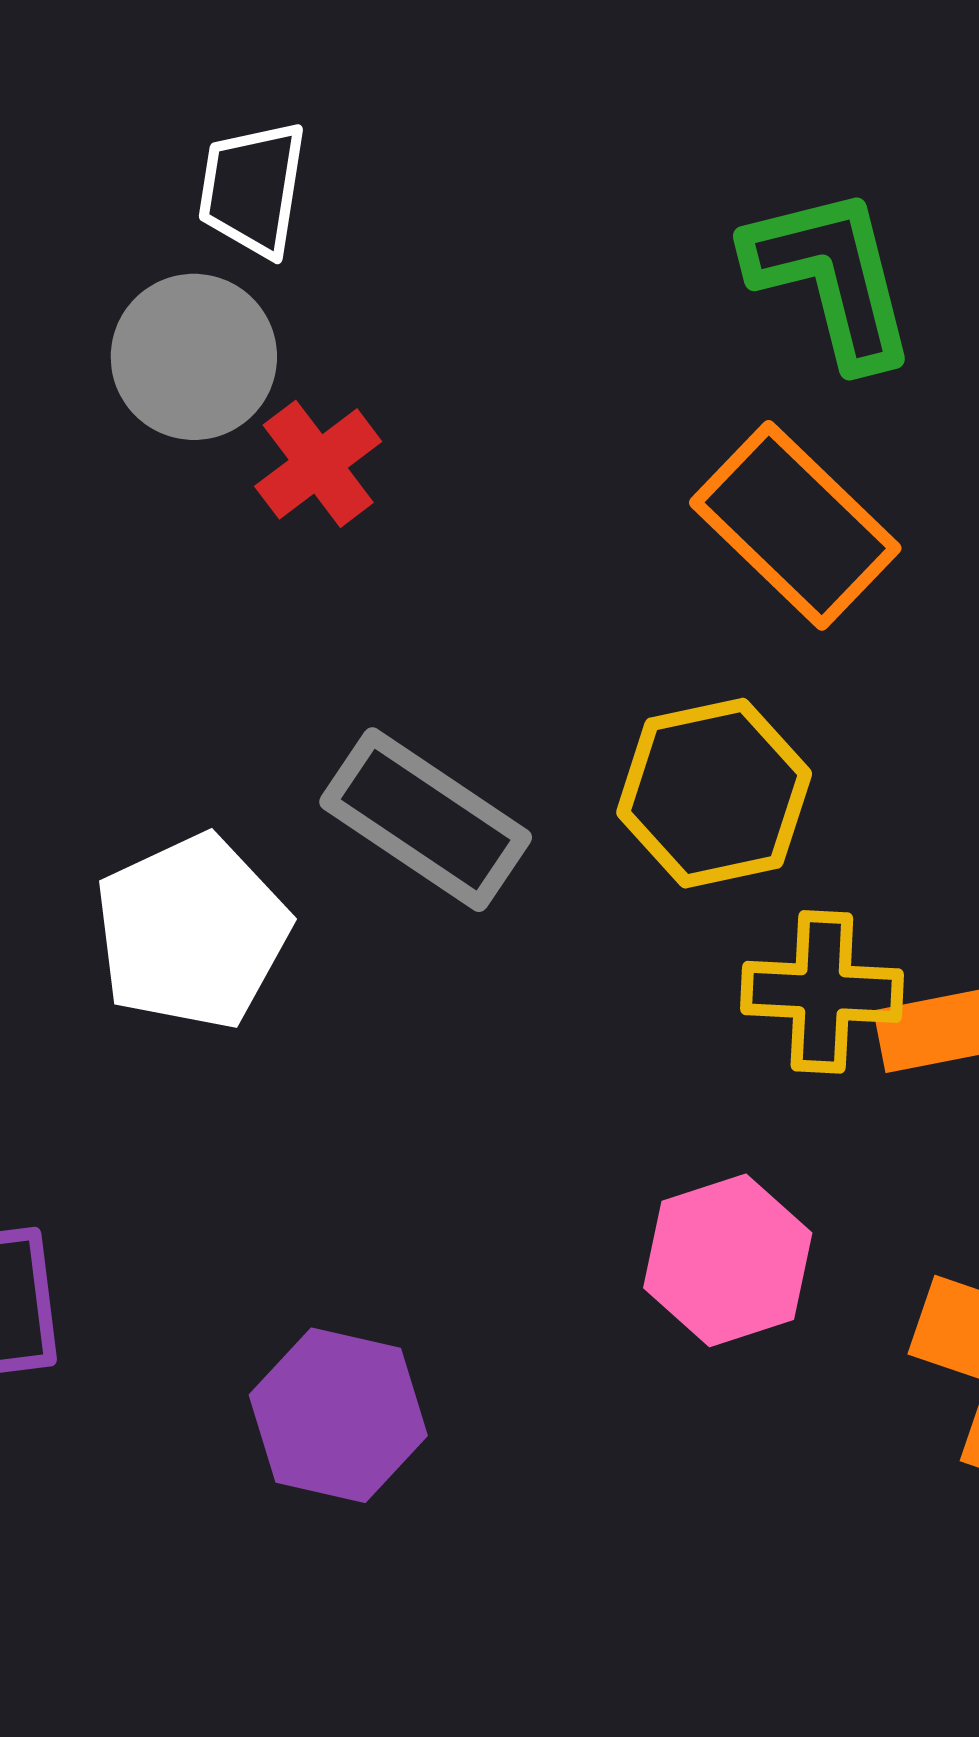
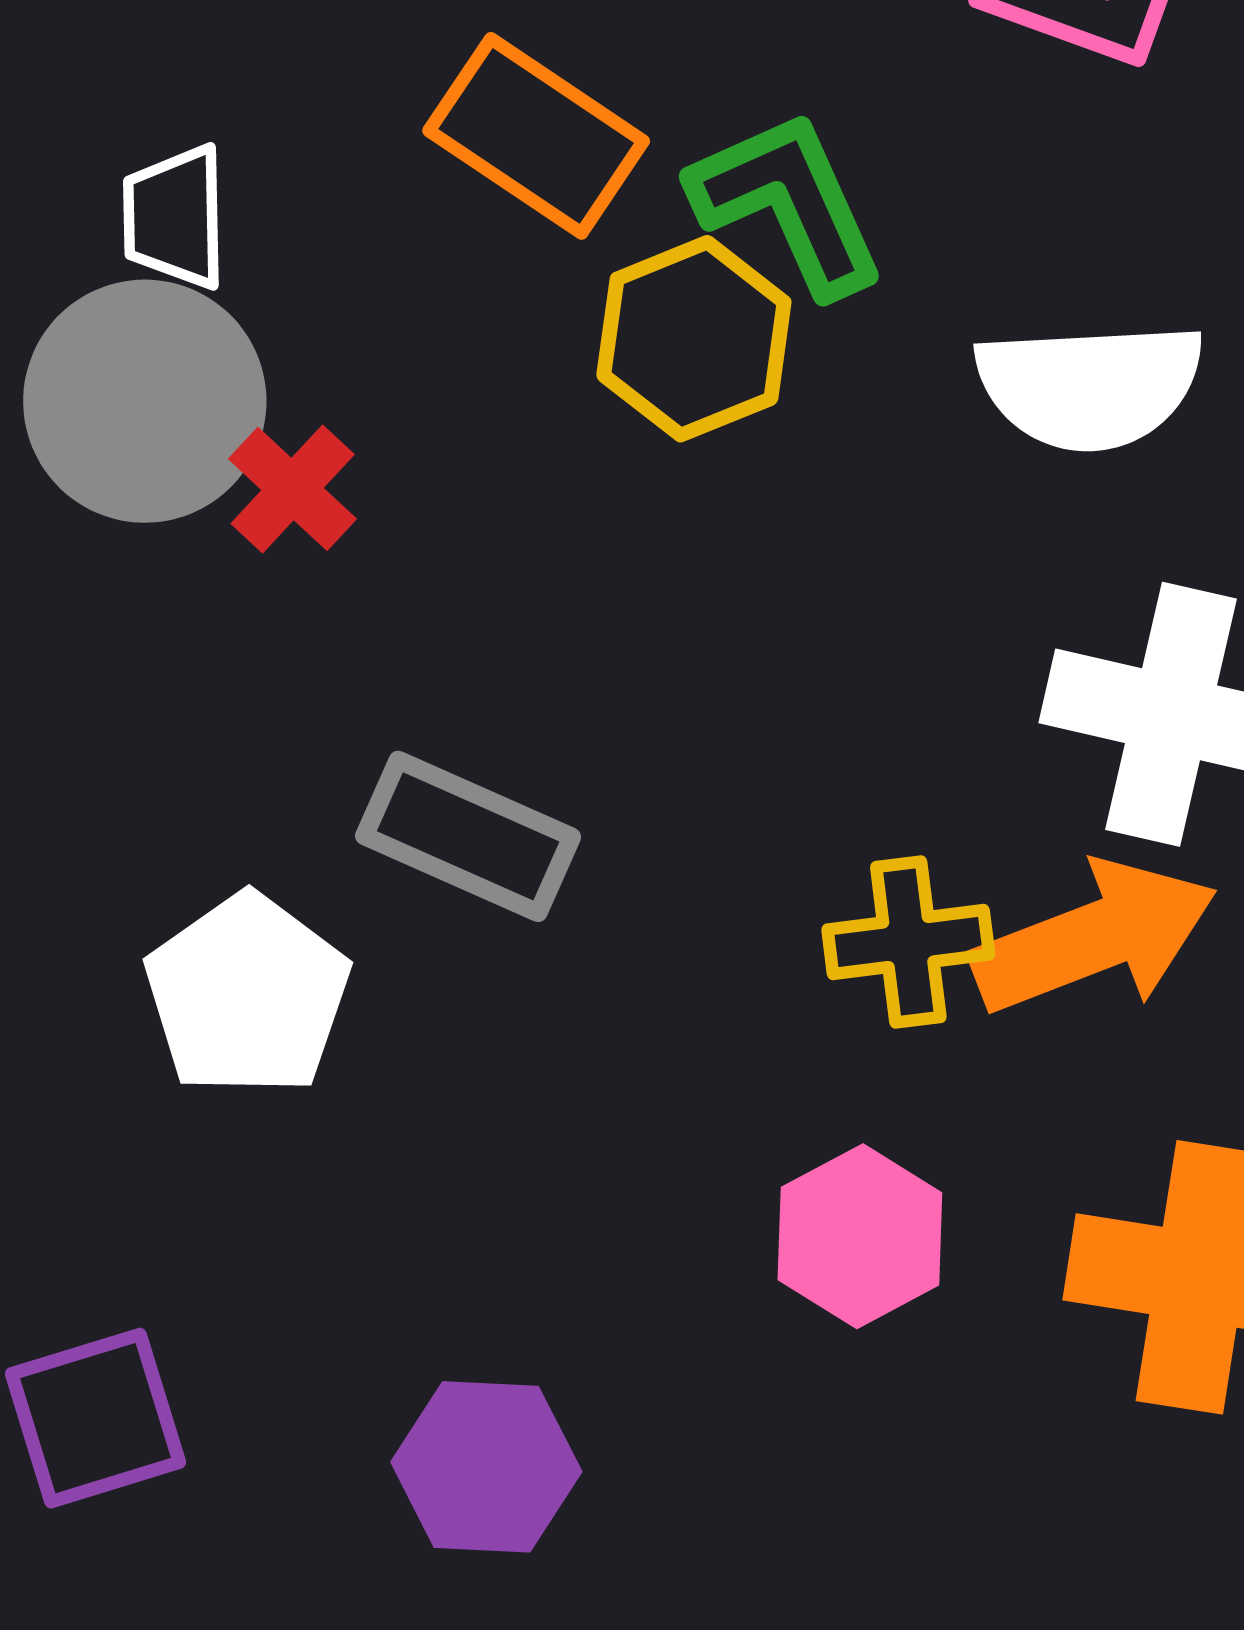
gray circle: (194, 357) -> (145, 401), size x1.4
orange rectangle: (795, 525) -> (536, 136), moved
yellow hexagon: (714, 793) -> (694, 339), moved

